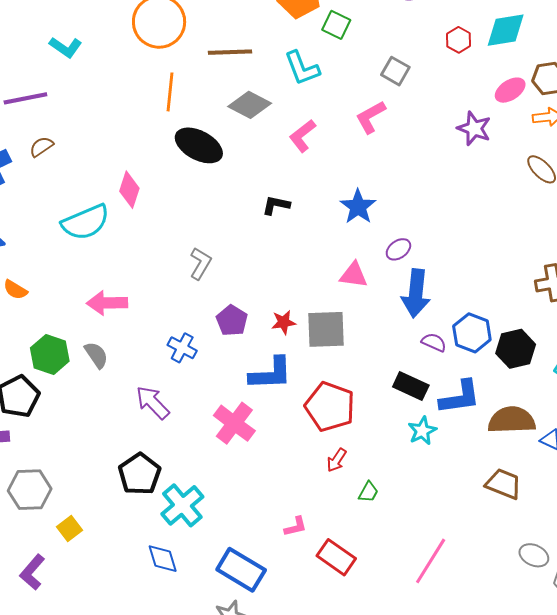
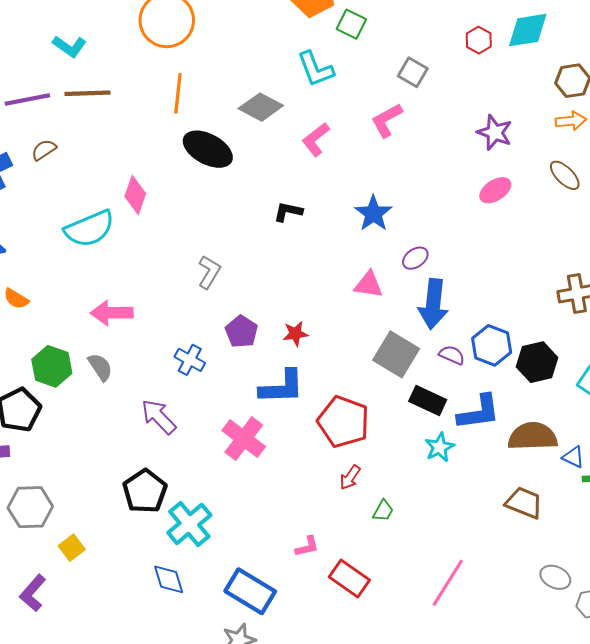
brown line: (230, 52) -> (88, 93), moved
pink ellipse: (510, 90) -> (495, 190), moved
gray square: (326, 329) -> (396, 354), moved, turned 33

